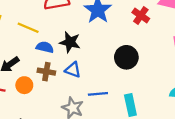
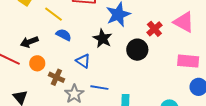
black star: (70, 42) -> (103, 38), moved
black circle: (126, 57) -> (137, 50), moved
brown cross: (46, 72) -> (56, 77), moved

